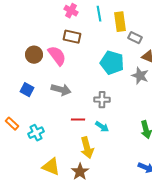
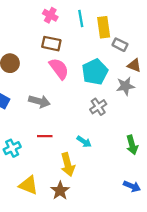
pink semicircle: (57, 56) -> (59, 69), moved
cyan pentagon: (112, 63) -> (95, 72), turned 30
gray star: (140, 76) -> (125, 86), turned -30
gray cross: (102, 100) -> (98, 107), moved, turned -35
red line: (78, 120) -> (45, 136), moved

